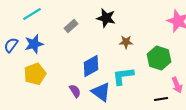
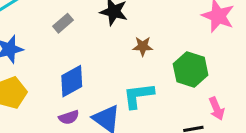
blue diamond: (91, 66) -> (72, 81), moved
purple semicircle: (75, 91) -> (69, 117), turned 104

